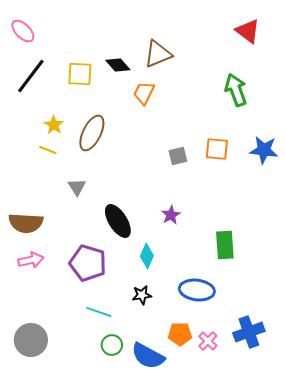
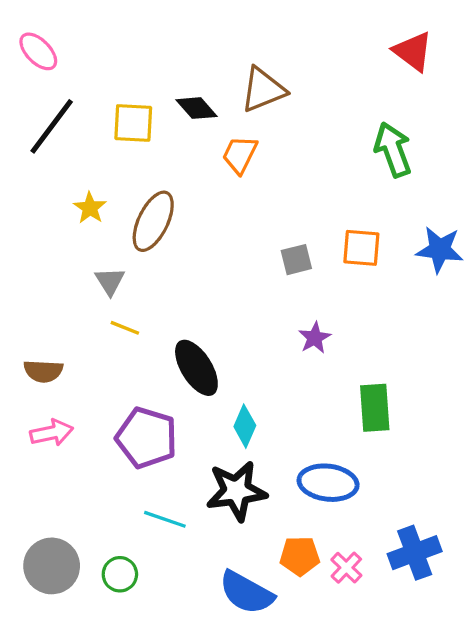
yellow line: (48, 150) -> (125, 328), moved
gray triangle: (77, 187) -> (110, 281), moved
purple star: (171, 215) -> (315, 338), moved
brown semicircle: (26, 223) -> (43, 371), size x0.7
black star: (142, 295) -> (236, 491), size x1.8
green circle: (112, 345) -> (120, 574), moved

